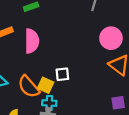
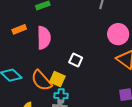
white square: (62, 74) -> (76, 60), moved, turned 32

